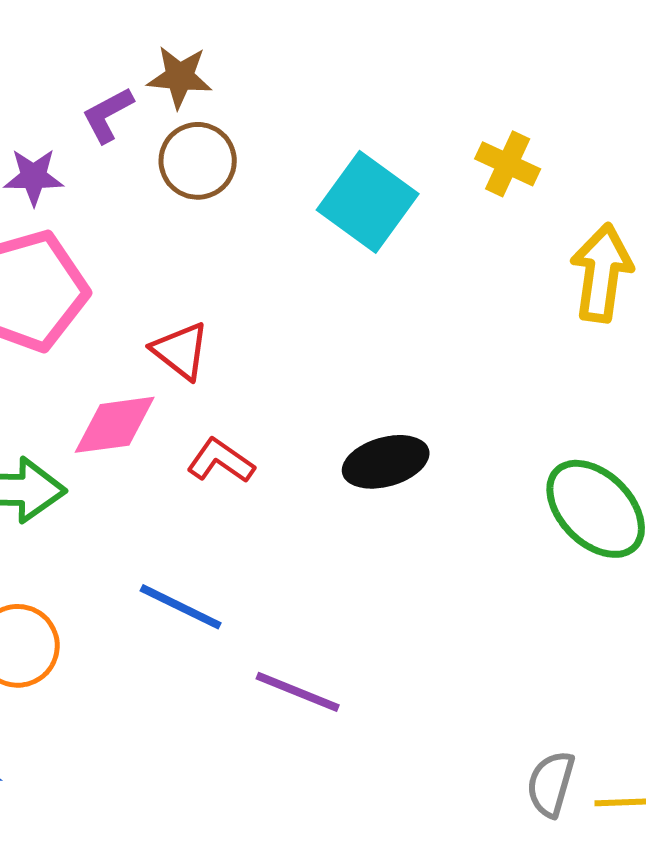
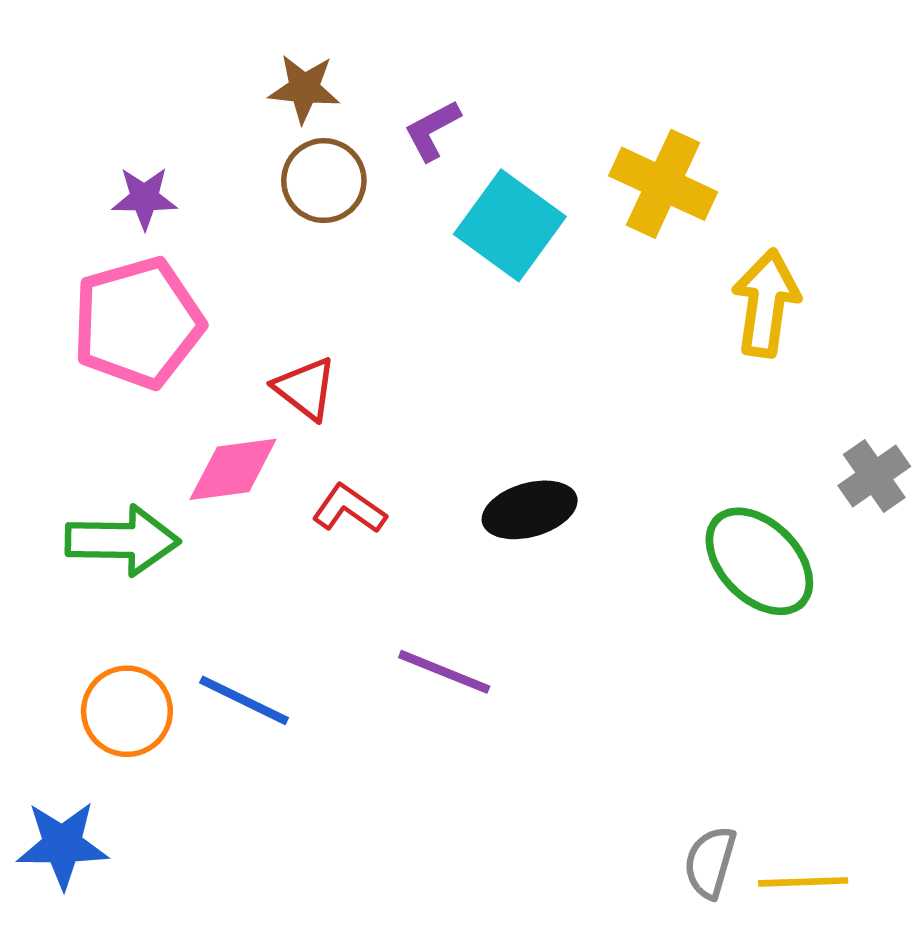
purple L-shape: (108, 115) -> (432, 130), moved
yellow cross: (508, 164) -> (663, 184), size x1.5
blue line: (181, 607) -> (244, 700), moved
purple line: (298, 692) -> (444, 672), moved

